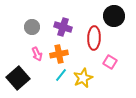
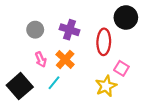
orange cross: (59, 54) -> (65, 60), turned -36
cyan line: (61, 75) -> (54, 83), moved
yellow star: (83, 78) -> (106, 86), moved

